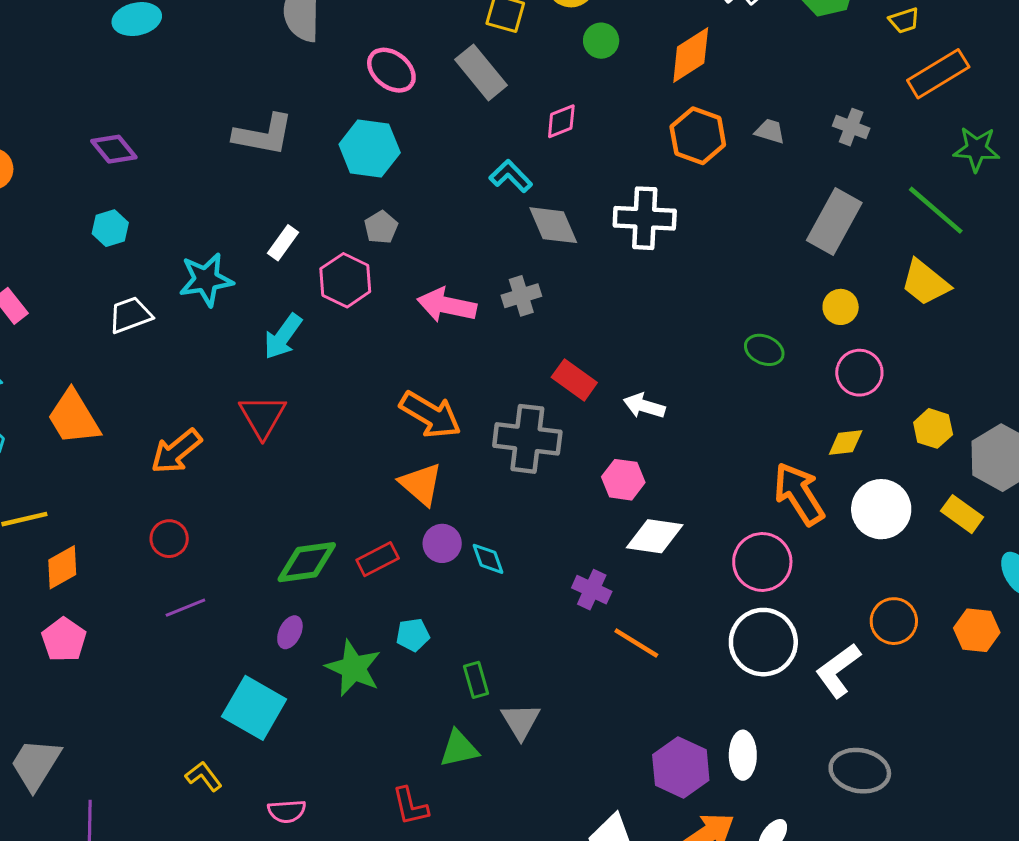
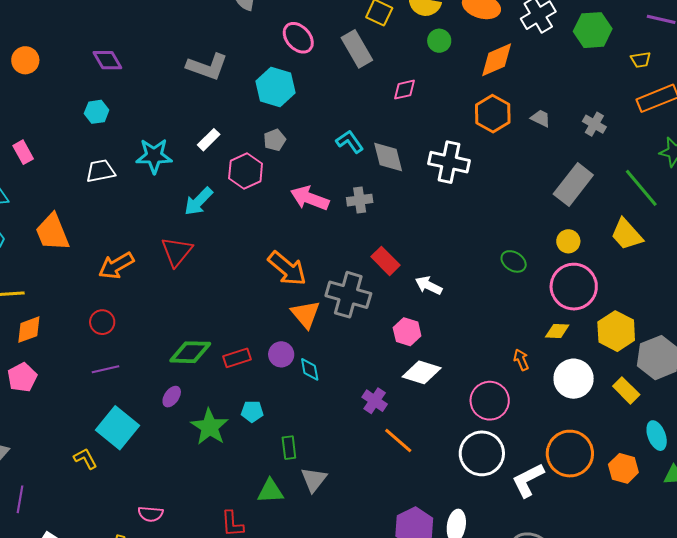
cyan L-shape: (511, 176) -> (350, 142), moved
pink circle: (859, 373) -> (574, 287), size x1.5
yellow hexagon: (933, 428) -> (616, 331), size x1.5
orange triangle: (421, 484) -> (306, 314), moved
orange arrow: (799, 494) -> (521, 360), size x0.5
orange circle: (894, 621) -> (570, 454), size x1.5
cyan square: (254, 708) -> (118, 428), moved
yellow L-shape: (204, 776) -> (85, 459), moved

